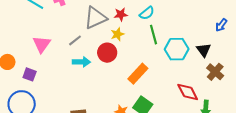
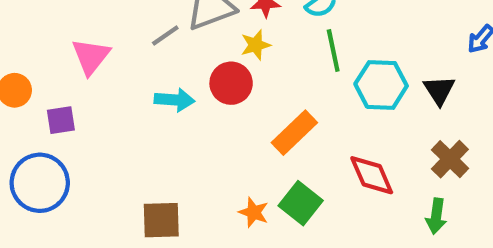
gray line: (75, 40) -> (165, 36), moved
brown cross: (215, 72) -> (450, 159), moved
purple square: (30, 74) -> (61, 120), turned -32
red diamond: (188, 92) -> (372, 175), moved

